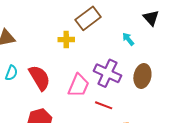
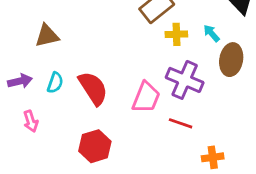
yellow cross: (66, 40) -> (176, 34), moved
brown ellipse: (142, 76) -> (231, 60), moved

